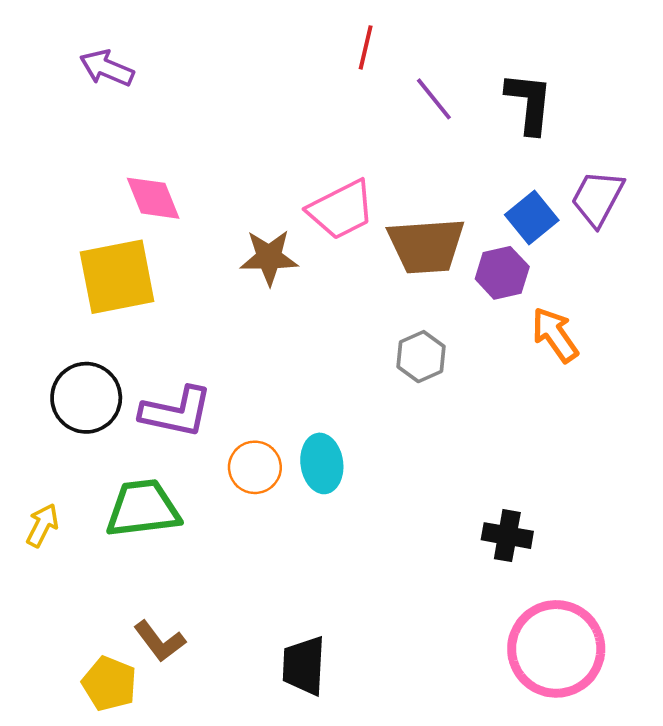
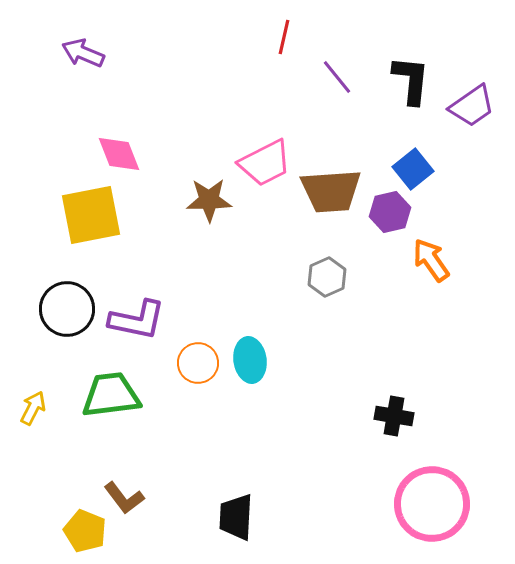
purple trapezoid: (597, 198) -> (472, 106), moved, turned -153

